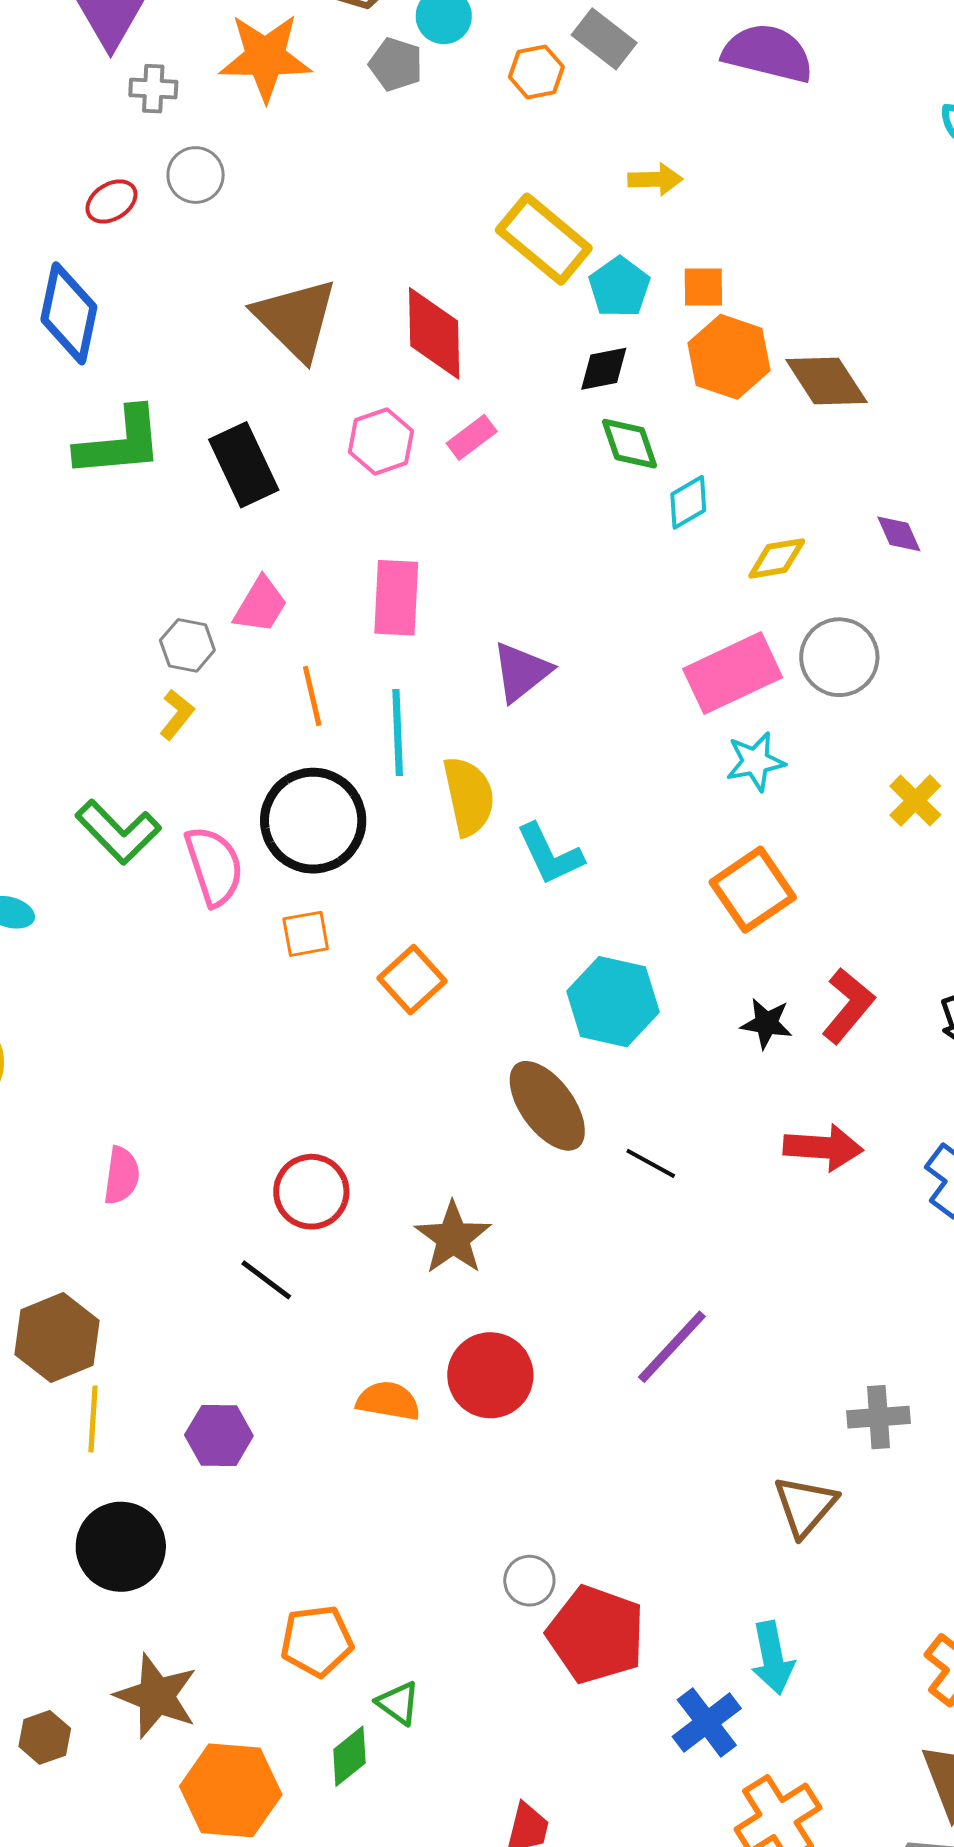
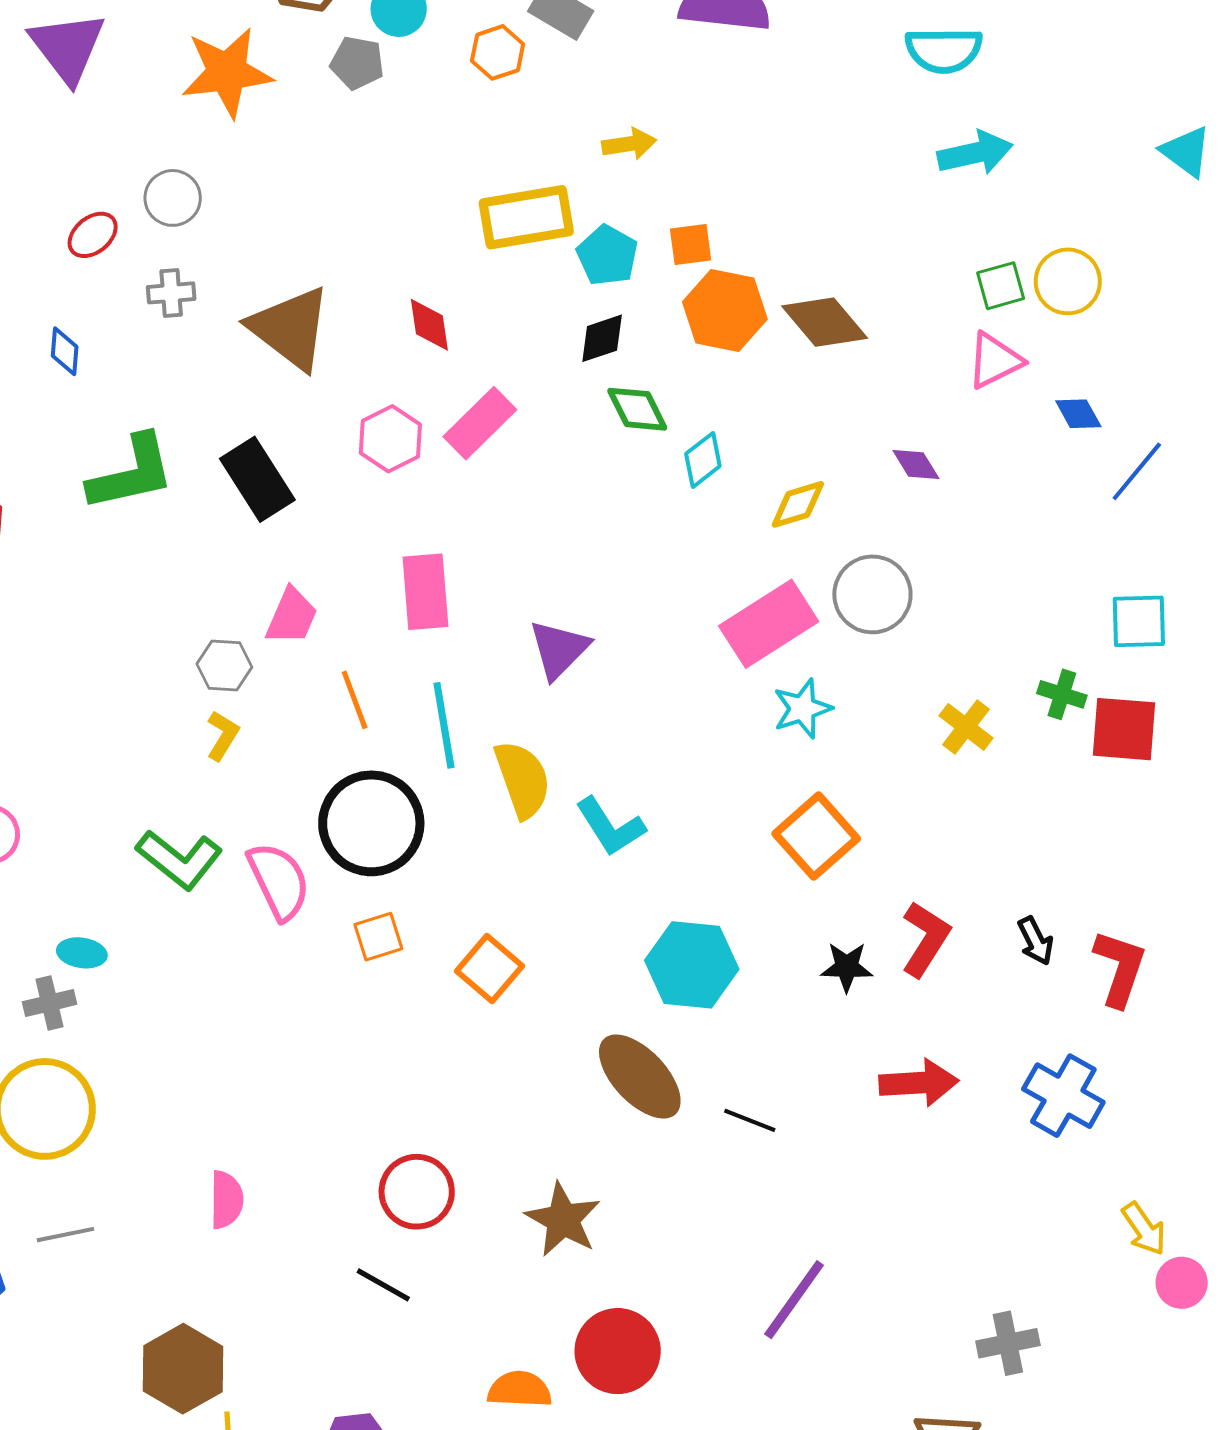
gray cross: (153, 89) -> (171, 293), moved
yellow rectangle: (544, 239) -> (526, 217), turned -42
blue diamond: (69, 313) -> (65, 351), size x0.5
red diamond: (434, 333) -> (429, 325), size x0.6
pink rectangle: (472, 437) -> (480, 423), size x1.5

